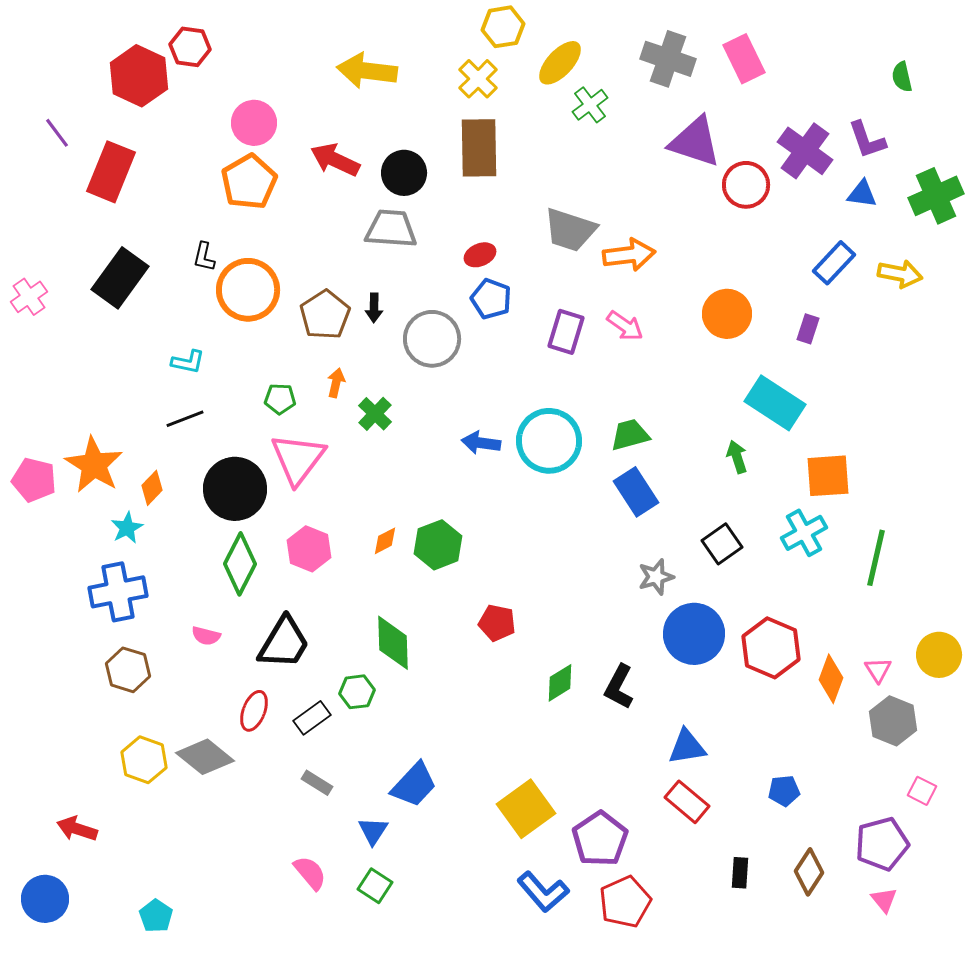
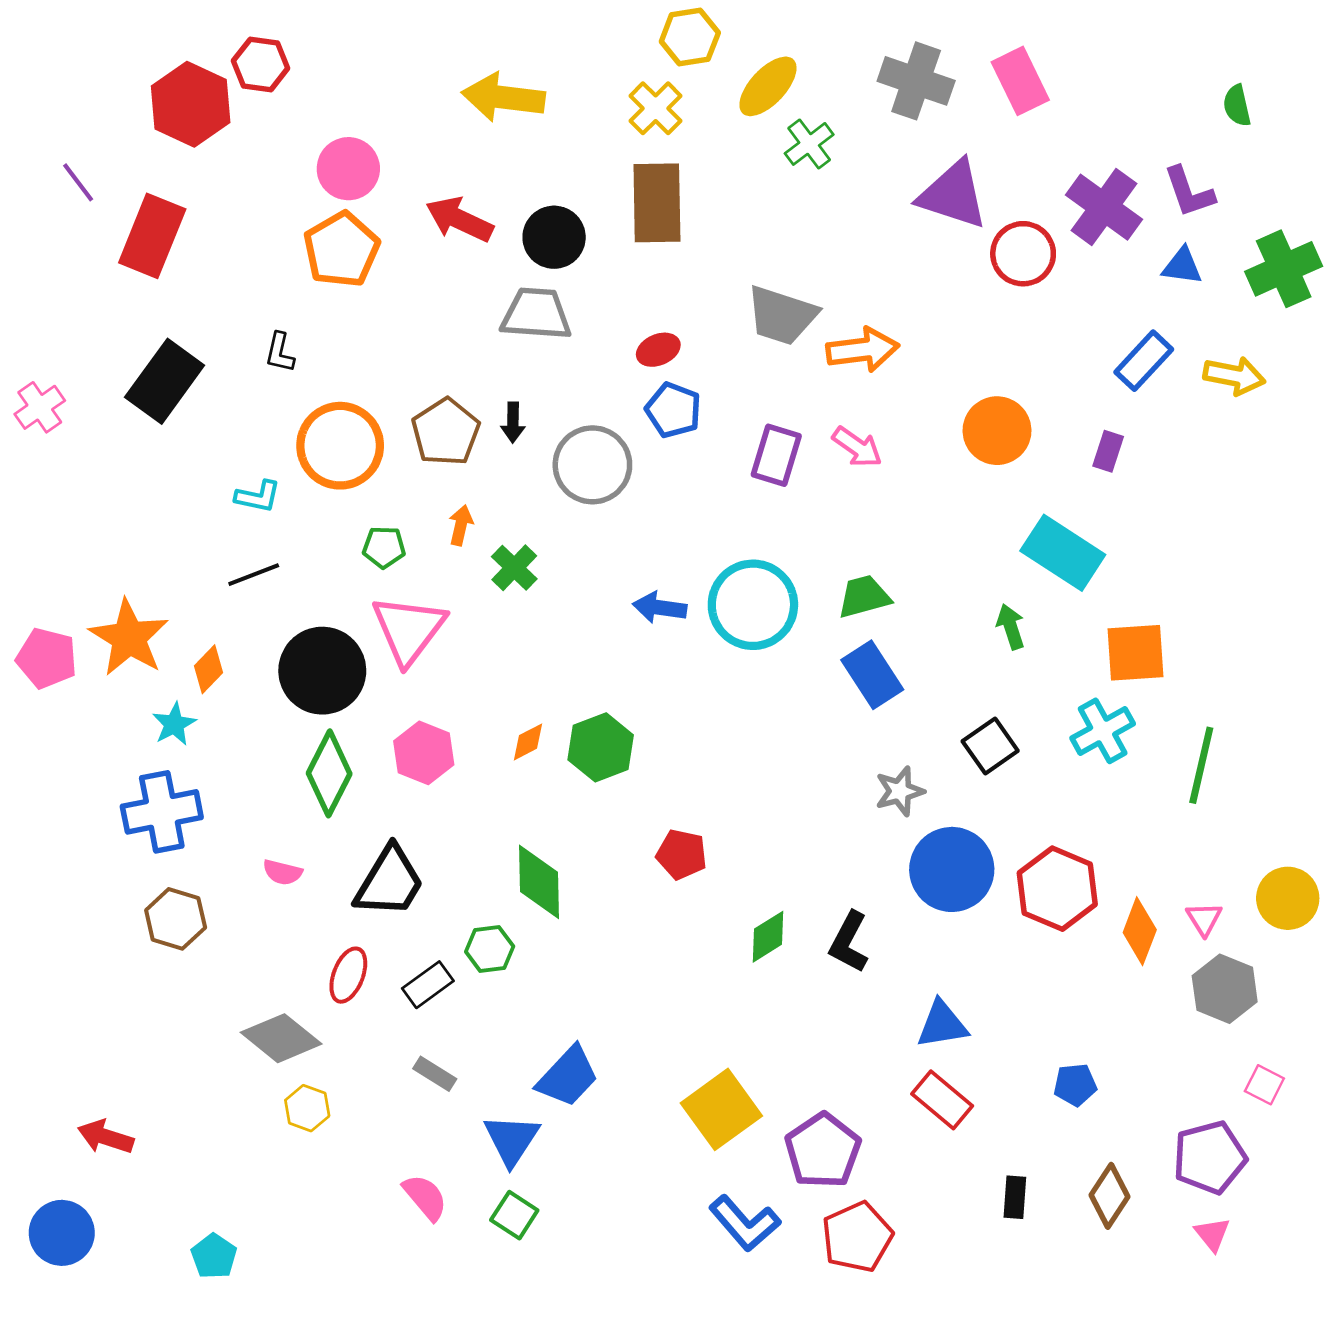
orange circle: (248, 290) -> (340, 446), moved
yellow hexagon: (144, 760) -> (307, 1108), moved, size x0.7
blue triangle: (373, 831) -> (512, 1140), size x1.4

